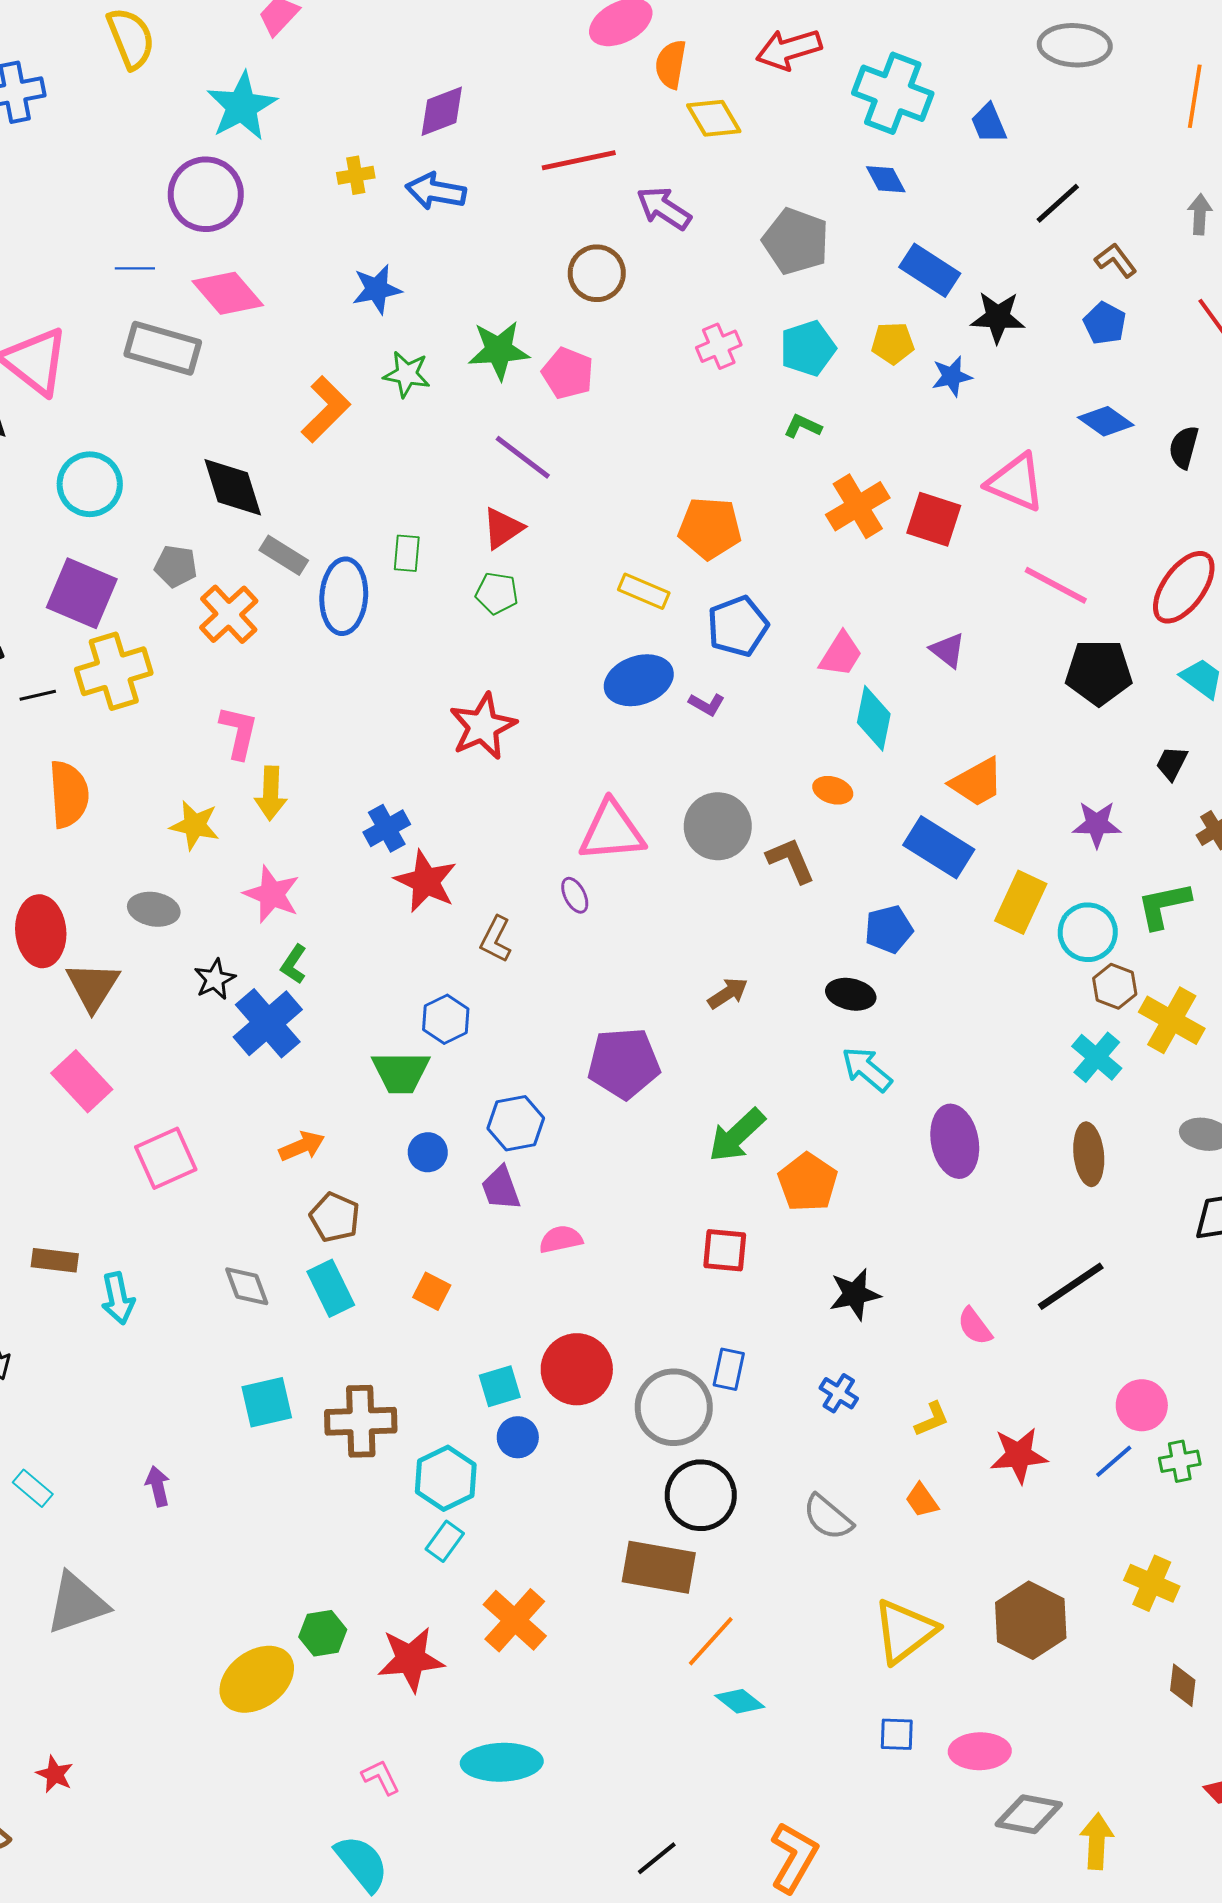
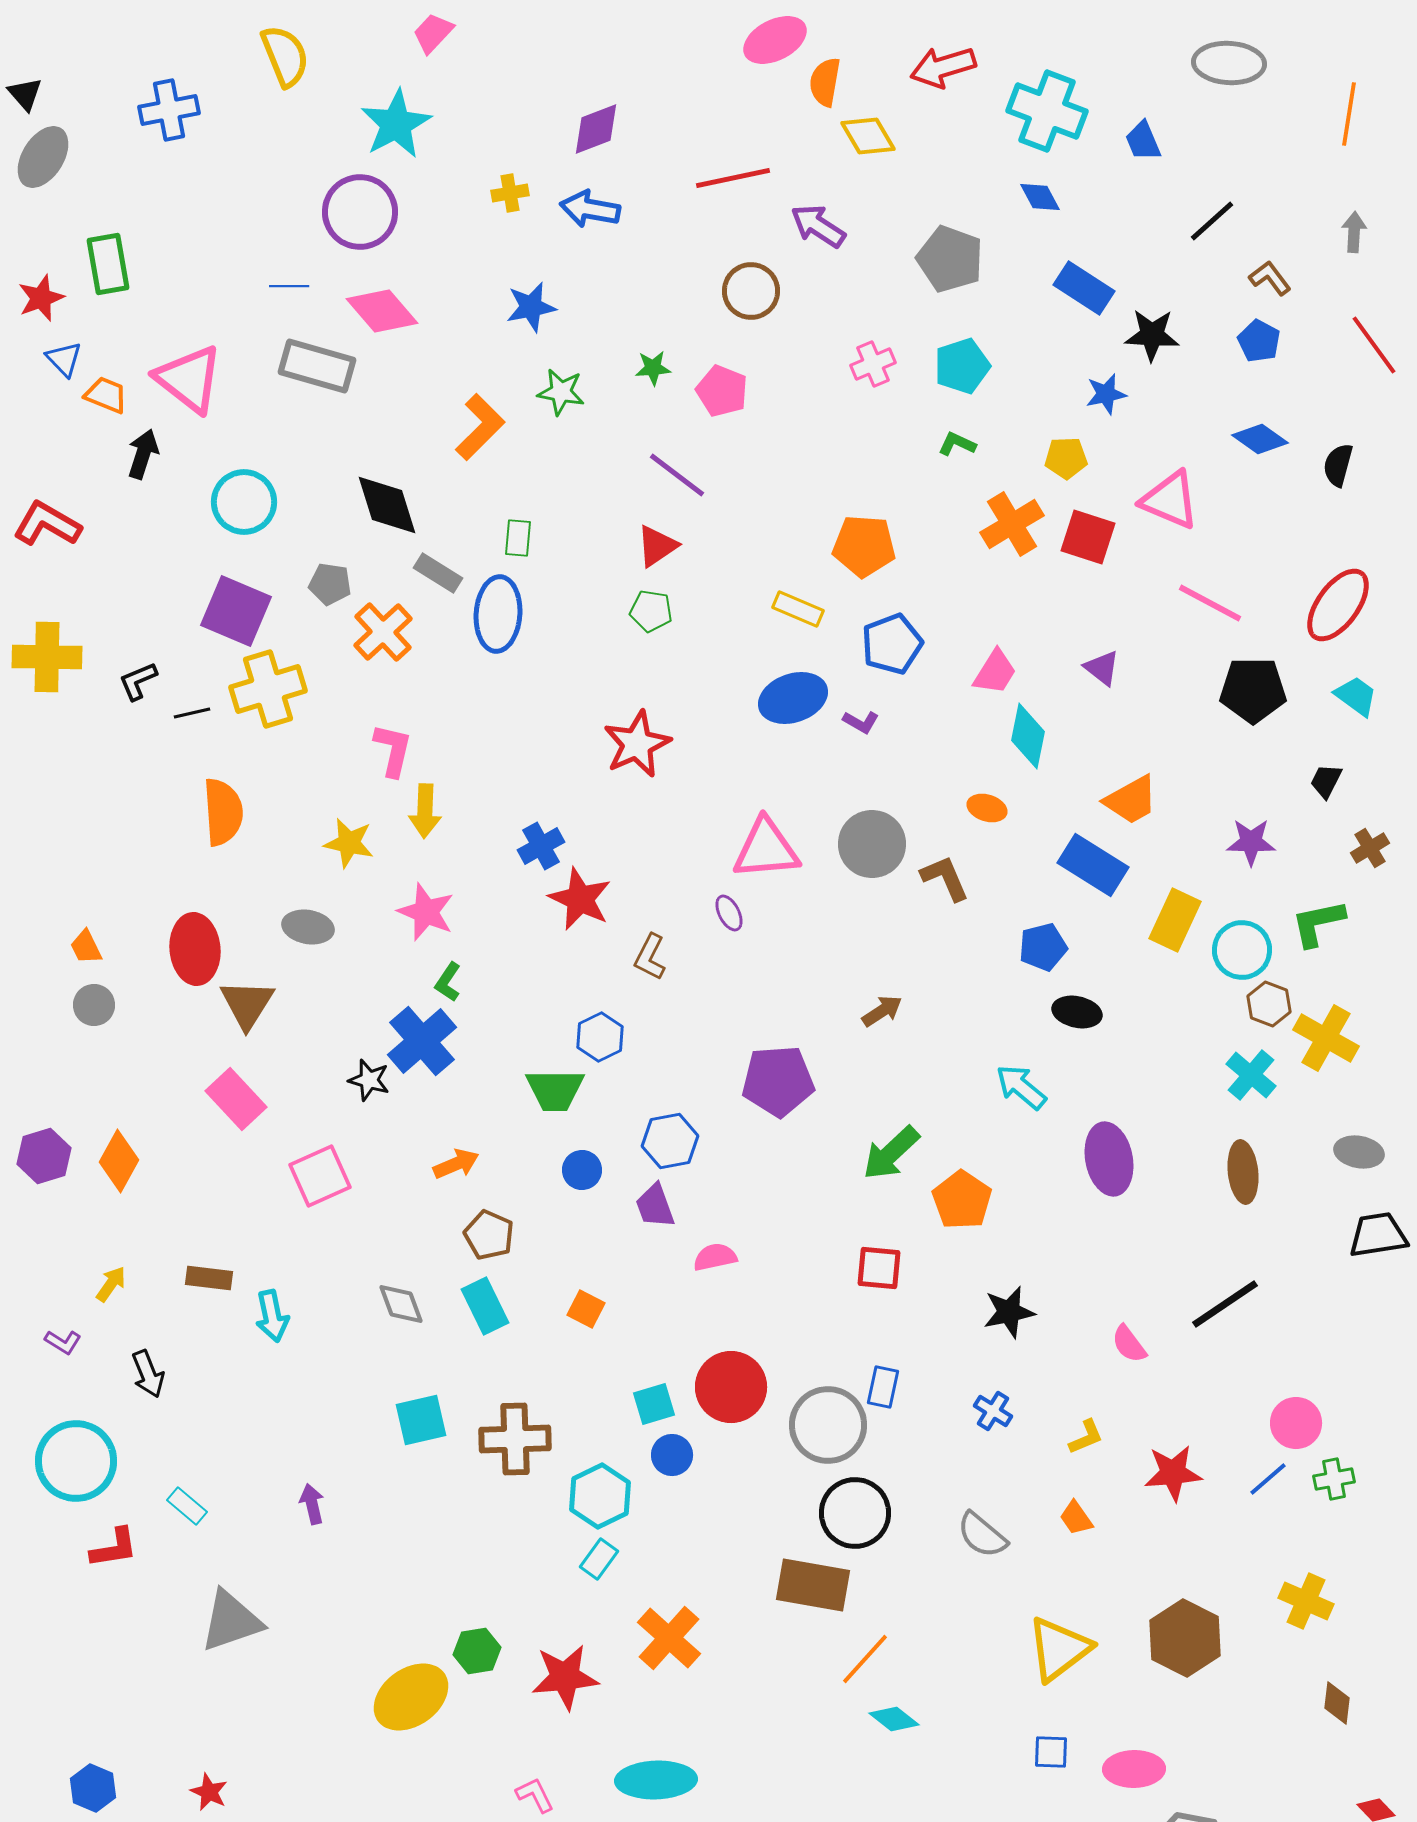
yellow pentagon: (893, 343) -> (1066, 458), moved
green star: (499, 350) -> (653, 368), size x0.6
green rectangle: (407, 553) -> (518, 538), moved
black star: (215, 979) -> (369, 1080), moved, turned -30
black ellipse: (851, 994) -> (1077, 1012), moved

